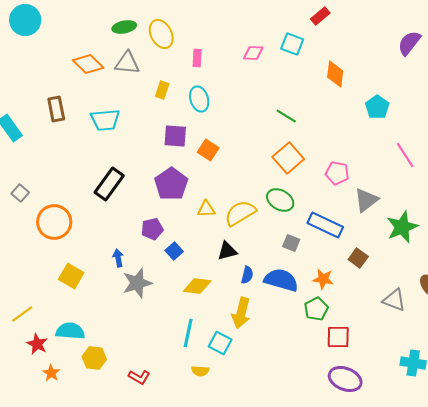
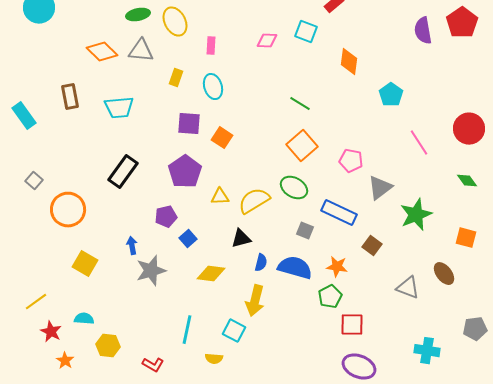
purple semicircle: (409, 43) -> (423, 31), turned -48
cyan semicircle: (70, 331) -> (84, 319), size x0.7
cyan line: (188, 333) -> (187, 330), moved

